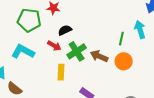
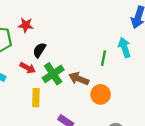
black semicircle: (65, 30) -> (39, 50), turned -32
orange circle: (124, 61) -> (101, 94), moved

